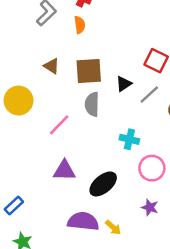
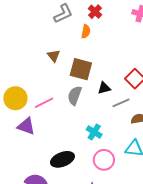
yellow circle: (19, 101) -> (15, 98), moved
purple triangle: (64, 171) -> (26, 126), moved

